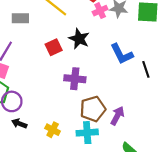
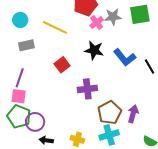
black star: (79, 39) -> (94, 50), moved

